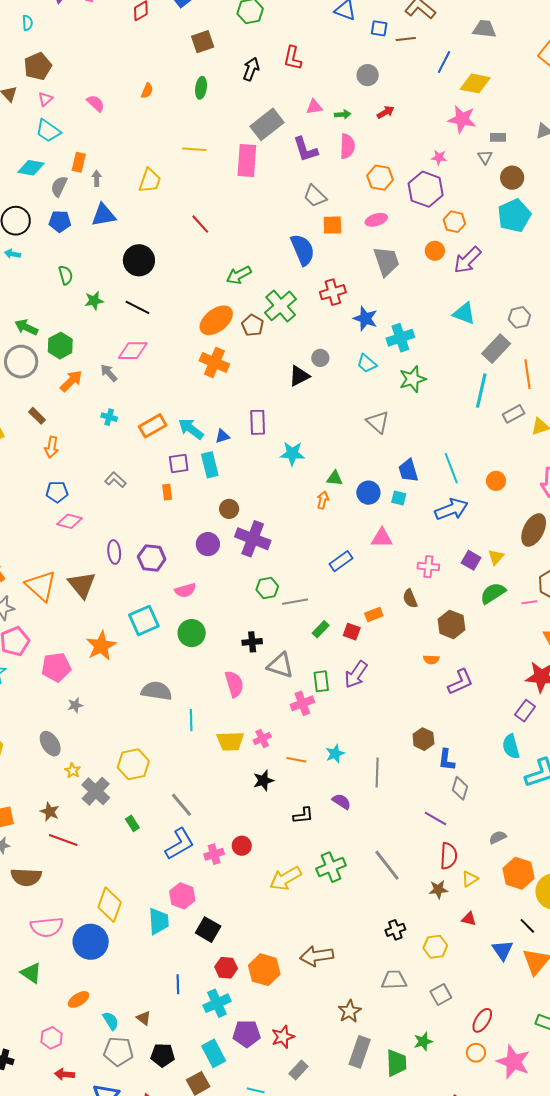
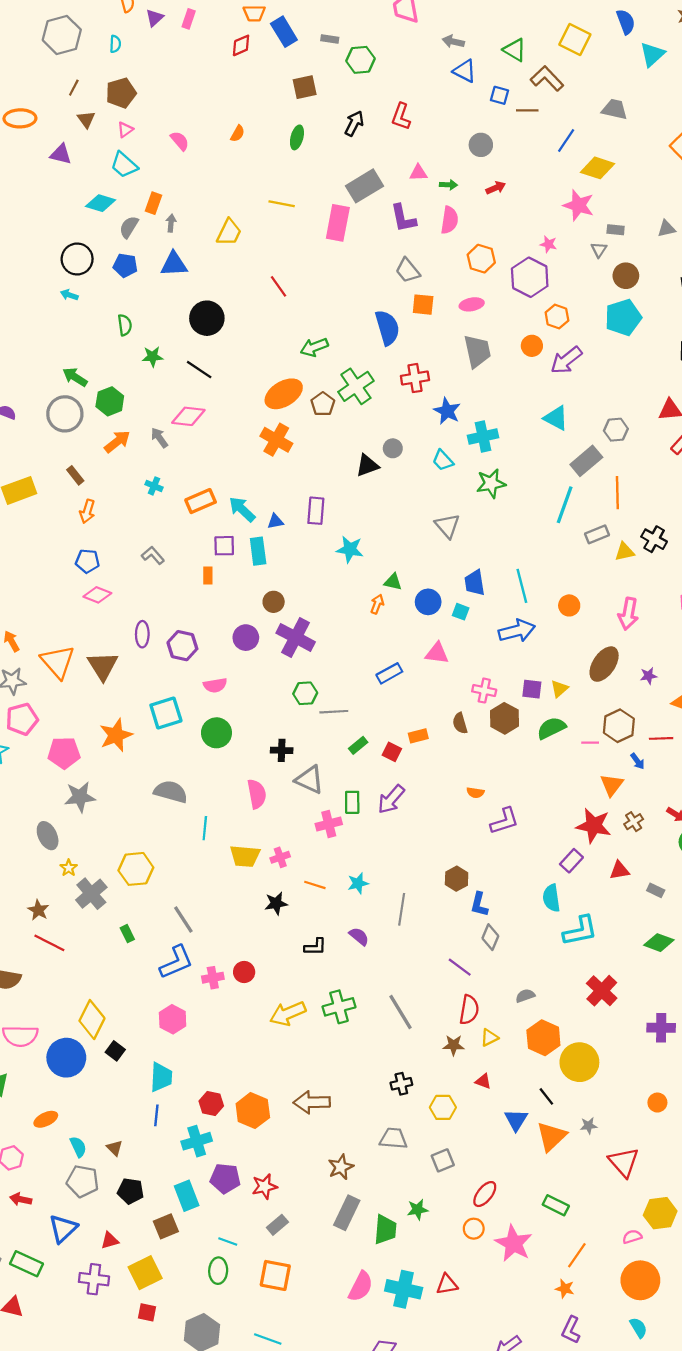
purple square: (471, 560) -> (532, 689), turned -30
brown hexagon: (451, 624) -> (504, 718), moved
gray star: (75, 705) -> (80, 797), size x1.8
cyan trapezoid: (159, 921) -> (161, 1077), moved
black square: (208, 930) -> (115, 1051), moved, size x0.7

